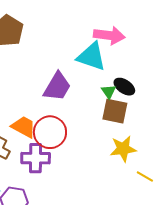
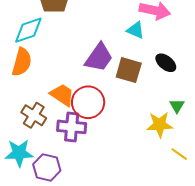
cyan triangle: (91, 57) -> (135, 30), size x0.6
green triangle: (109, 92) -> (177, 106), moved
brown square: (115, 111) -> (129, 70), moved

